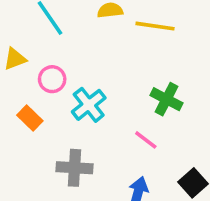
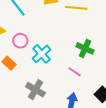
gray cross: (74, 168) -> (35, 90), turned 30

